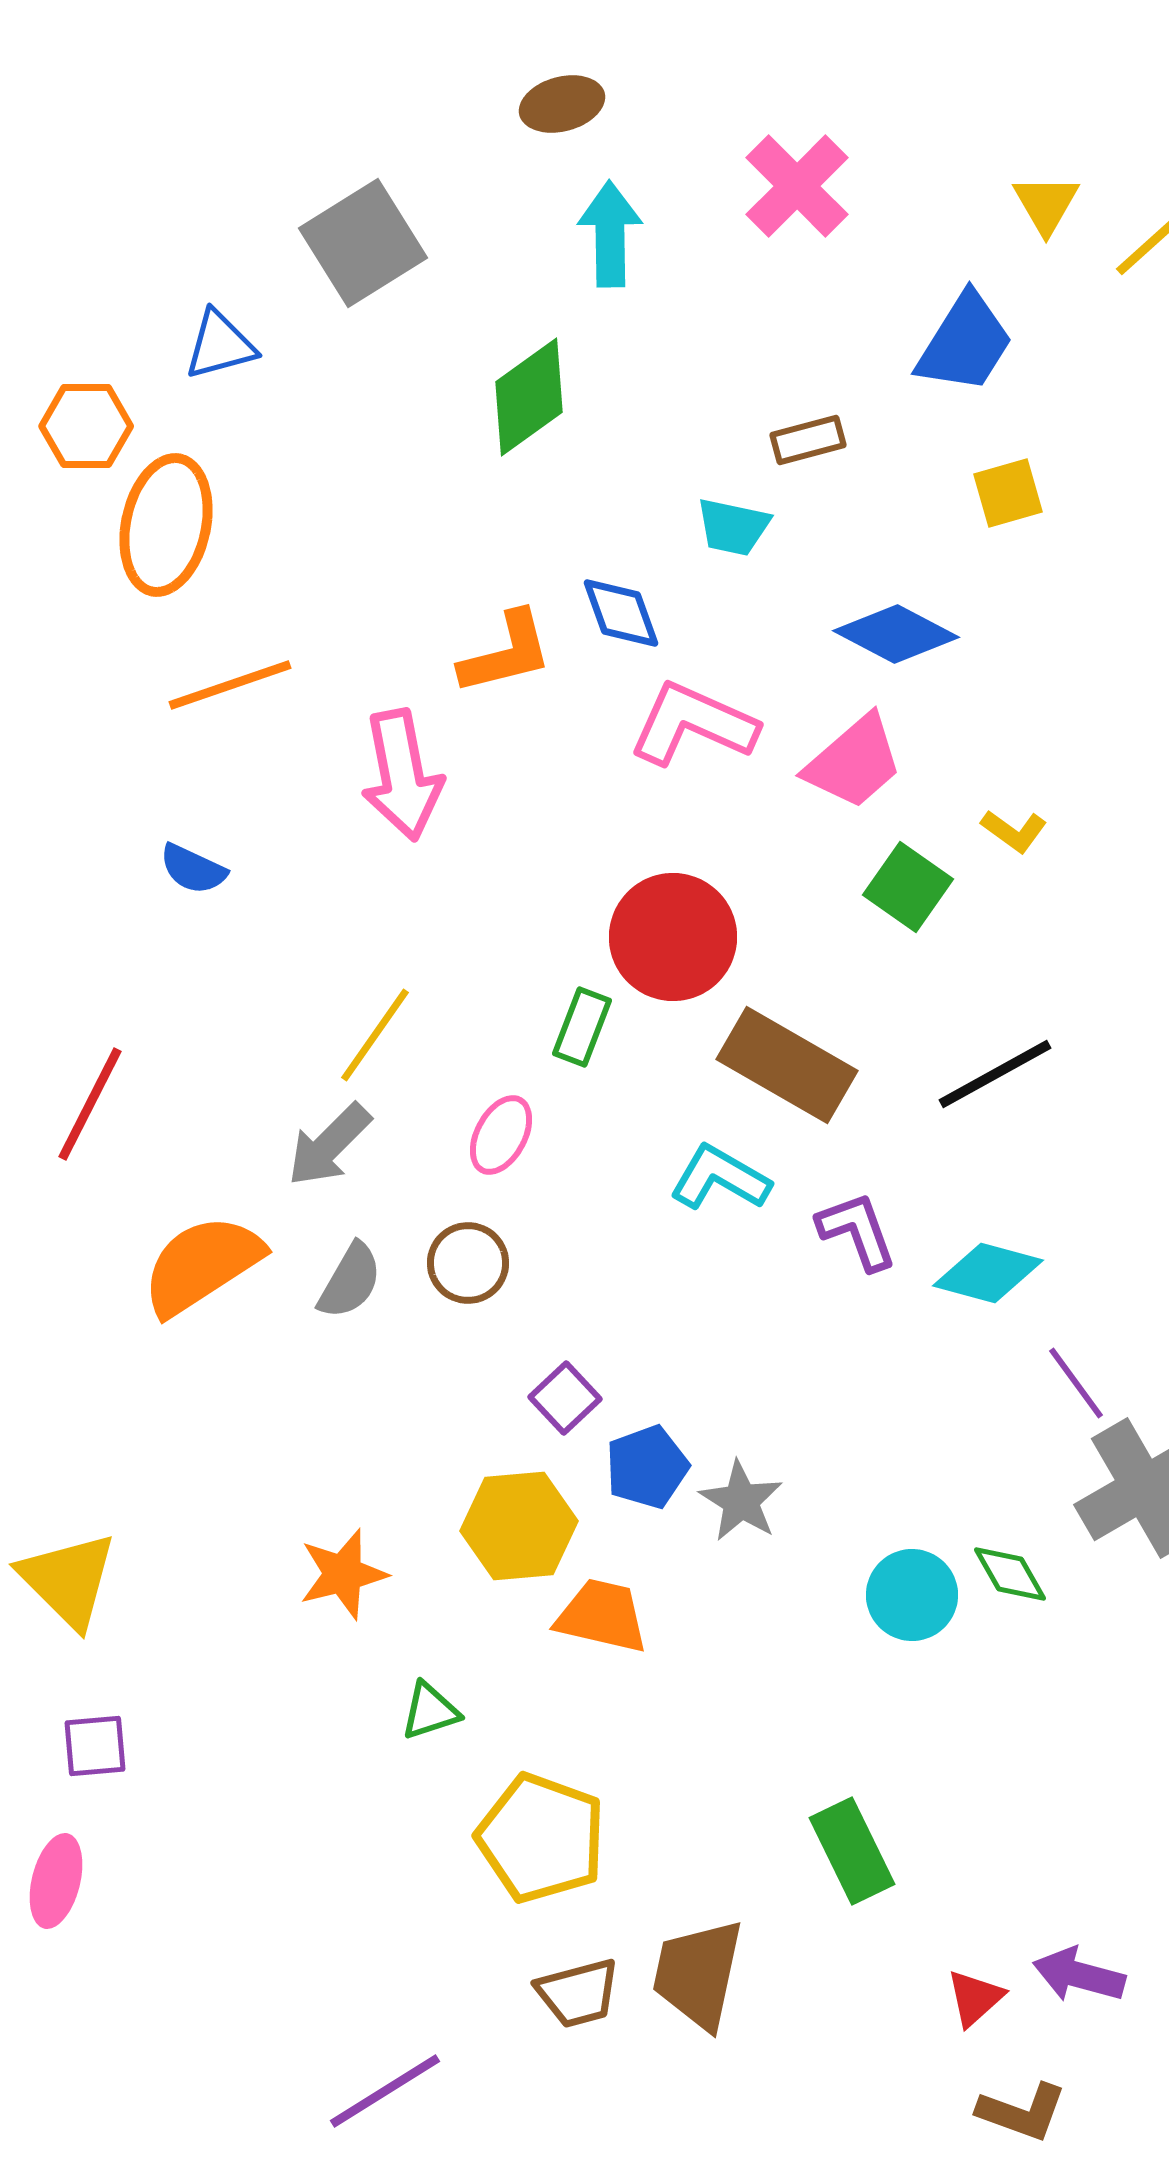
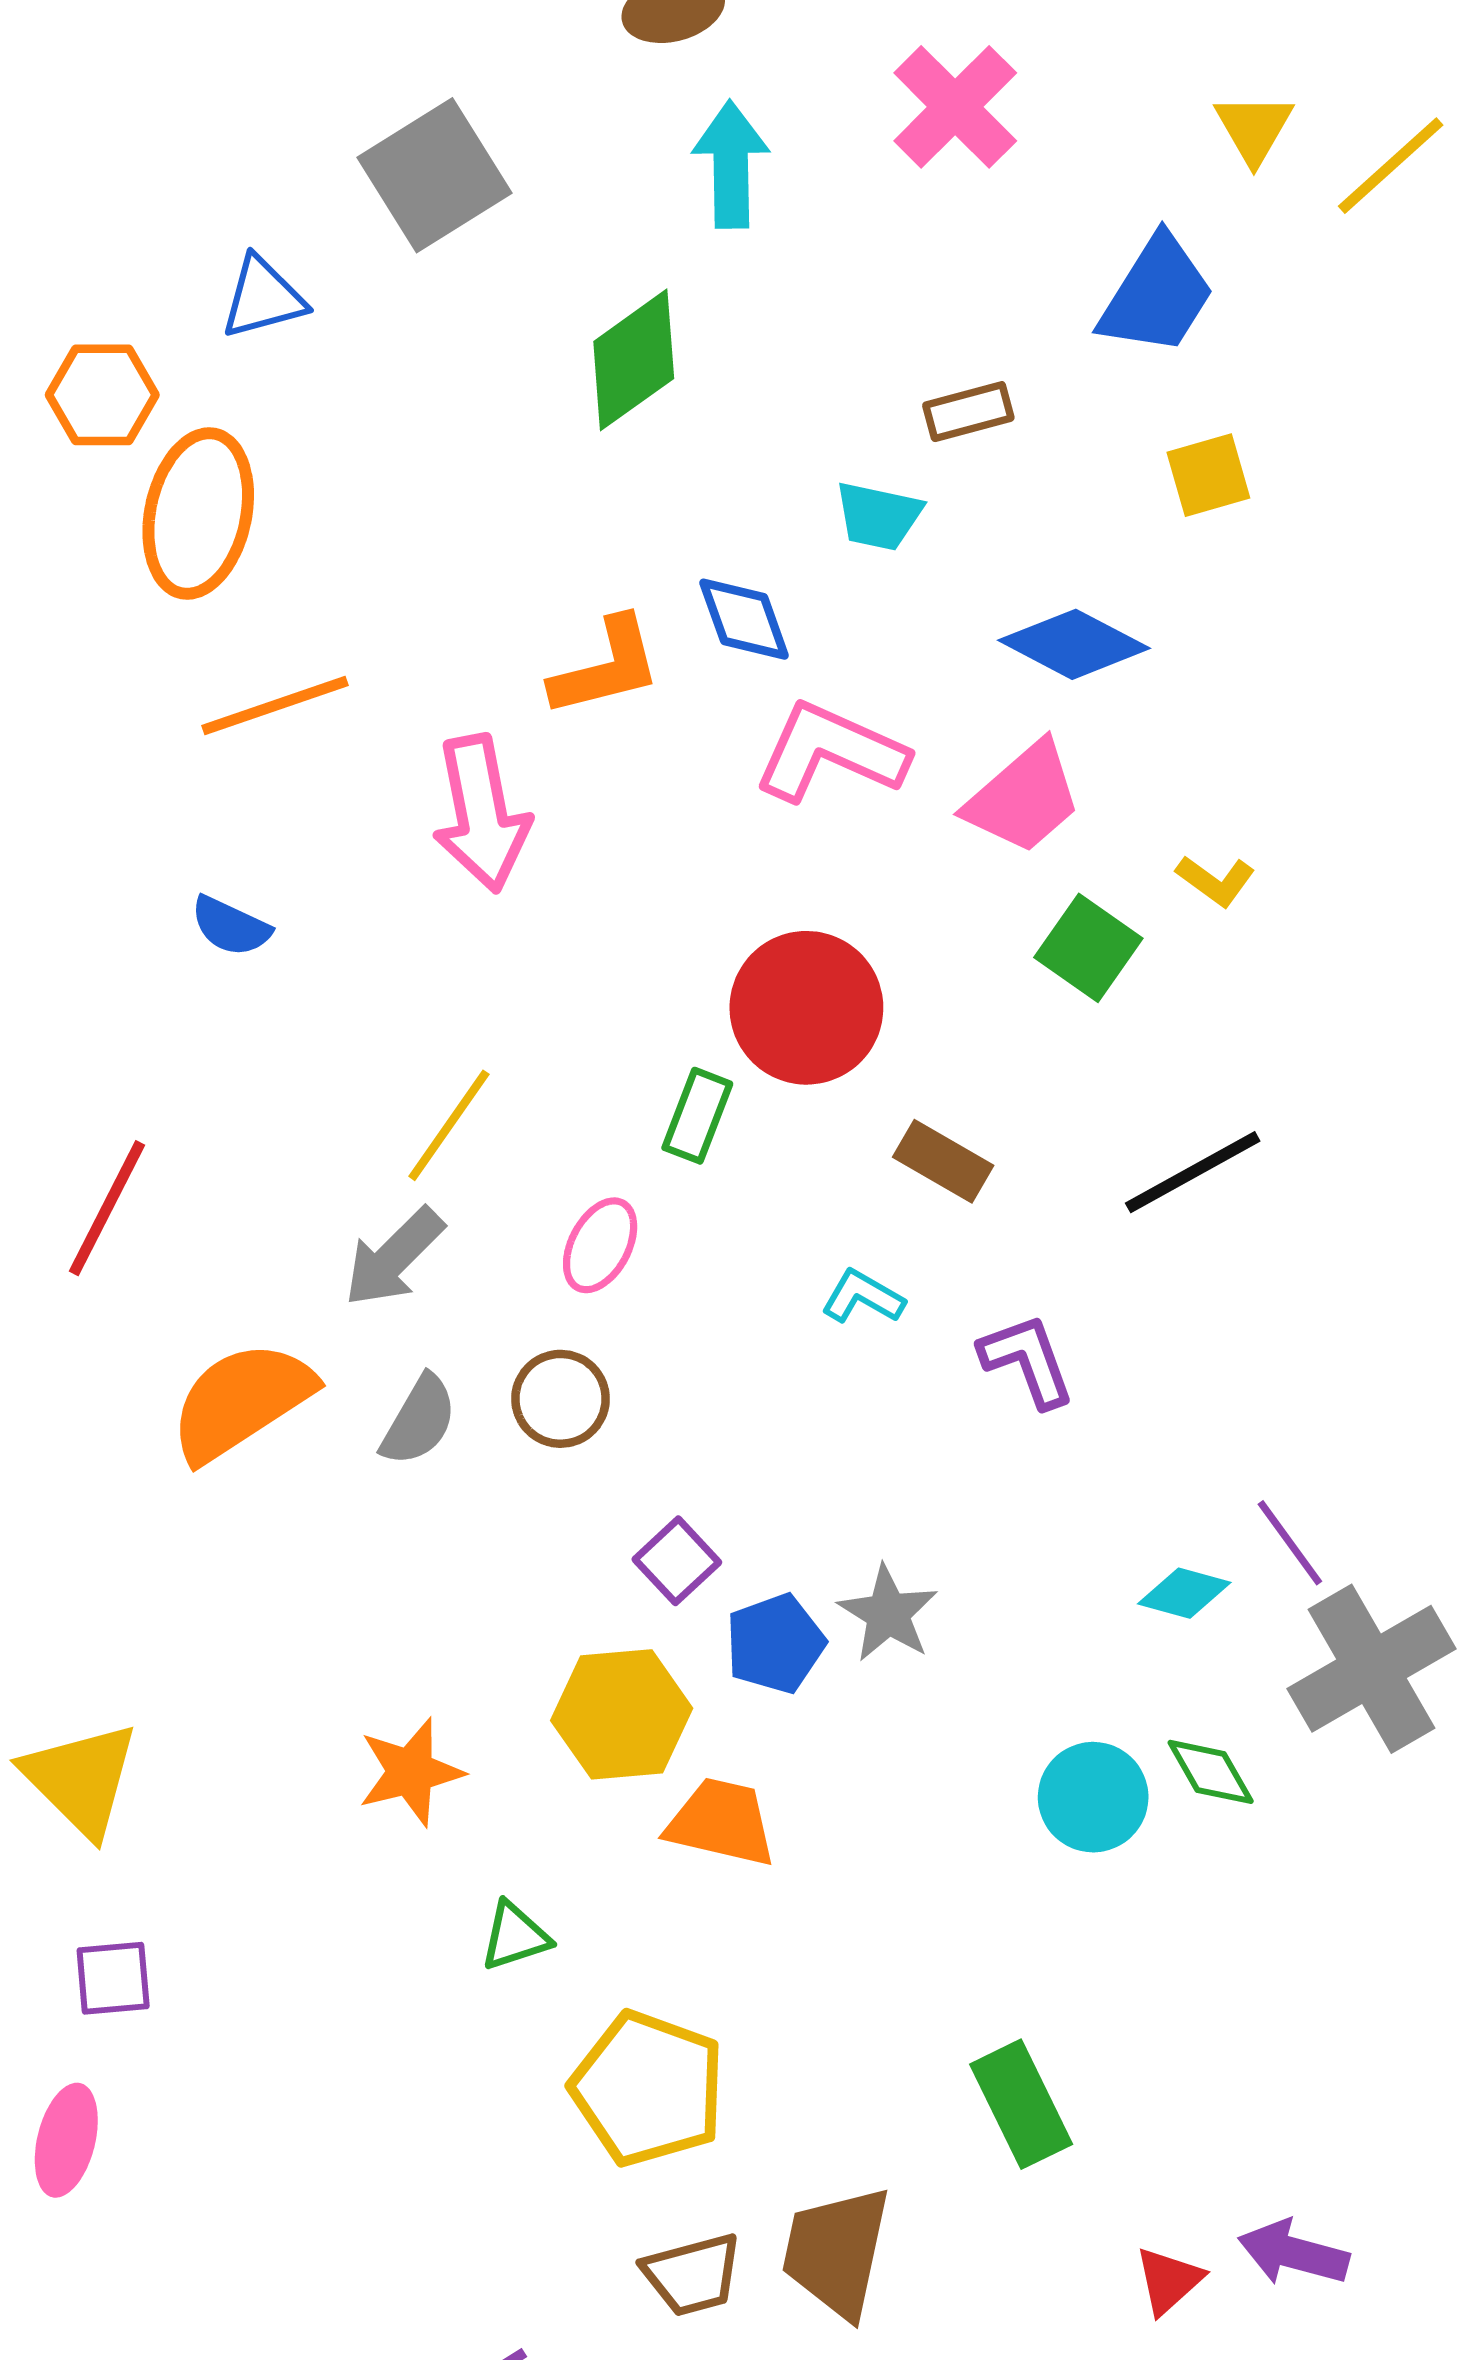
brown rectangle: (787, 1065) -> (943, 1161), size x0.6
cyan L-shape: (720, 1178) -> (863, 1297), size x0.7
cyan diamond: (988, 1273) -> (1184, 1593), moved, size x0.7
gray star: (741, 1501) -> (888, 1614), moved

